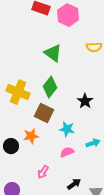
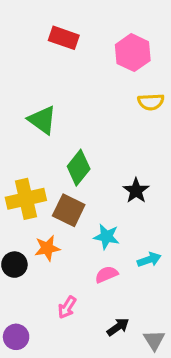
pink hexagon: (68, 15) -> (133, 53), moved
green triangle: (53, 53) -> (42, 120), moved
yellow cross: (18, 92) -> (26, 199), moved, turned -35

